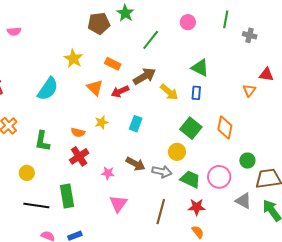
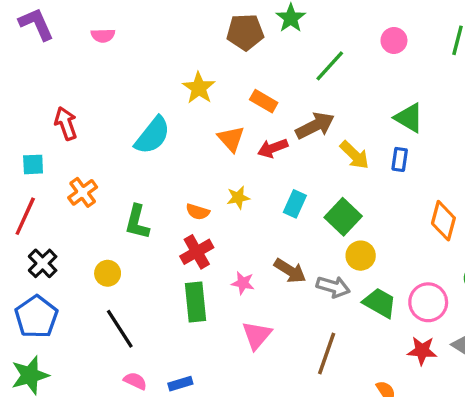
green square: (191, 128) -> (343, 217), moved
green rectangle: (67, 196) -> (196, 302), moved
black line: (36, 206) -> (120, 329), turned 45
red star: (197, 207) -> (422, 351), moved

